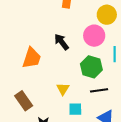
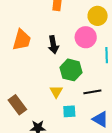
black arrow: (62, 42) -> (53, 45), turned -150
orange trapezoid: (32, 58) -> (22, 40), moved
green hexagon: (91, 67) -> (71, 70), moved

